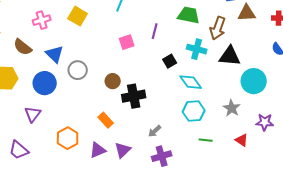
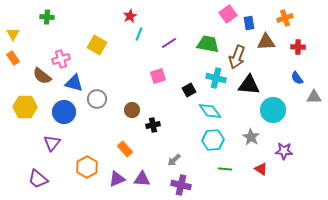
pink cross: (42, 20) -> (61, 59), moved
purple line: (155, 31) -> (169, 43), moved, turned 42
pink square: (127, 42) -> (158, 76), moved
blue triangle: (55, 54) -> (74, 83), turned -30
black cross: (134, 96) -> (153, 125), size x0.6
purple triangle: (123, 150) -> (142, 179), turned 48
purple cross: (162, 156) -> (181, 185), turned 30

